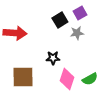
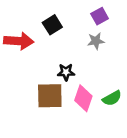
black square: (60, 20) -> (52, 25), moved
brown square: (23, 77) -> (50, 96), moved

